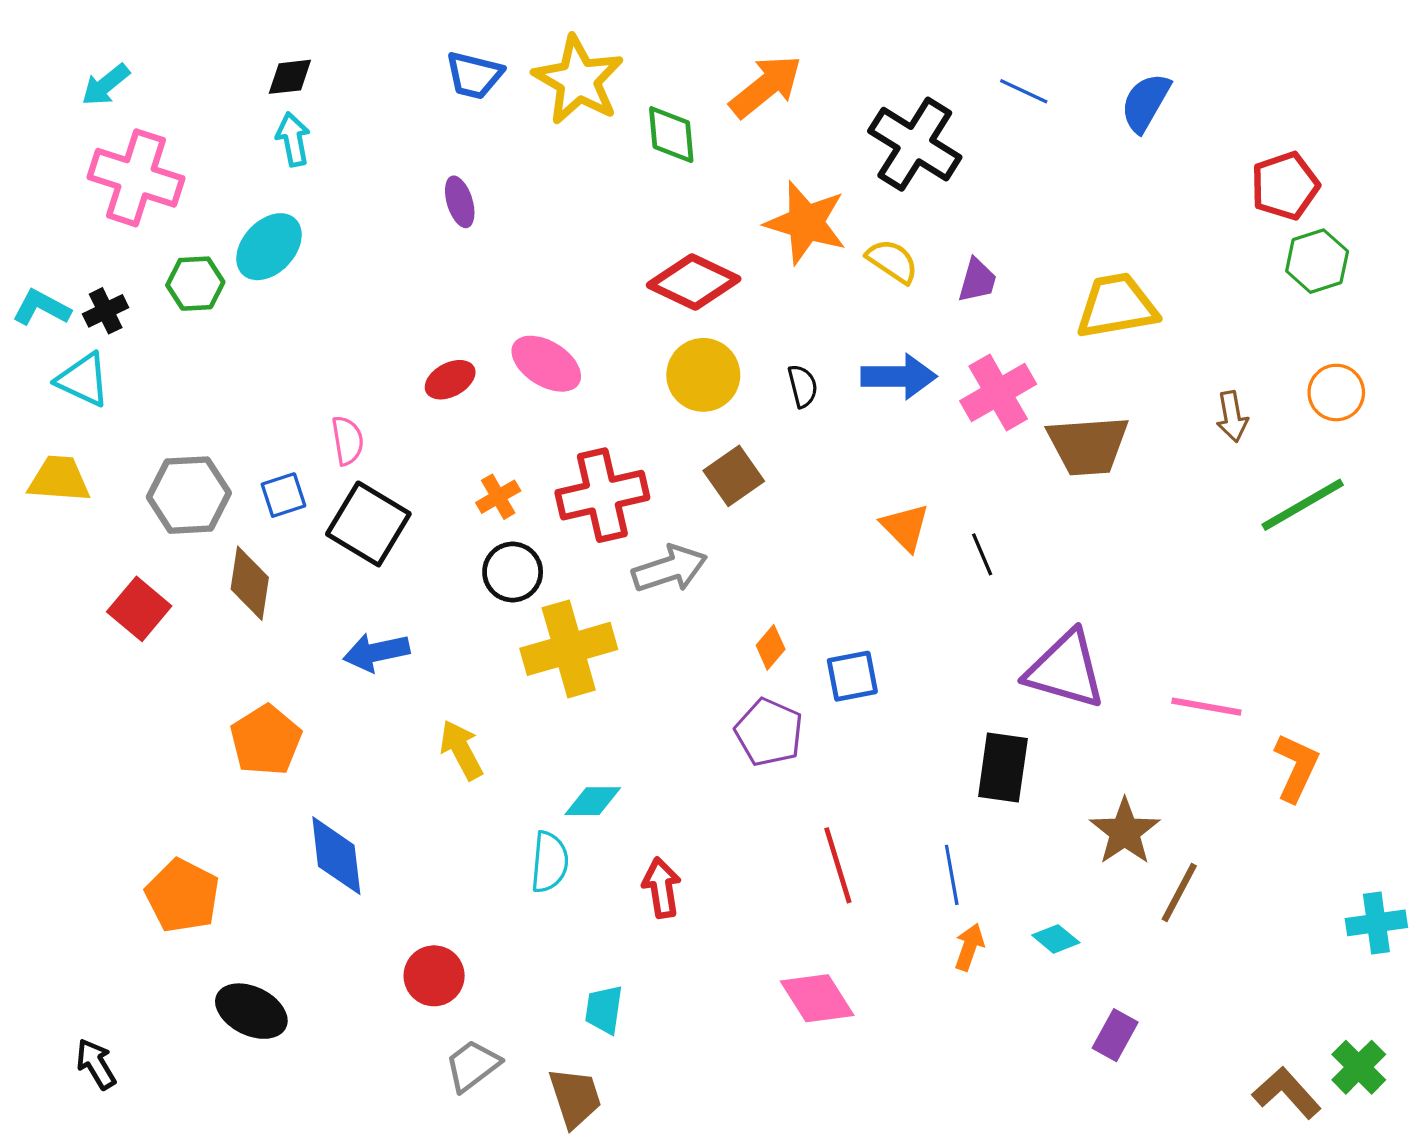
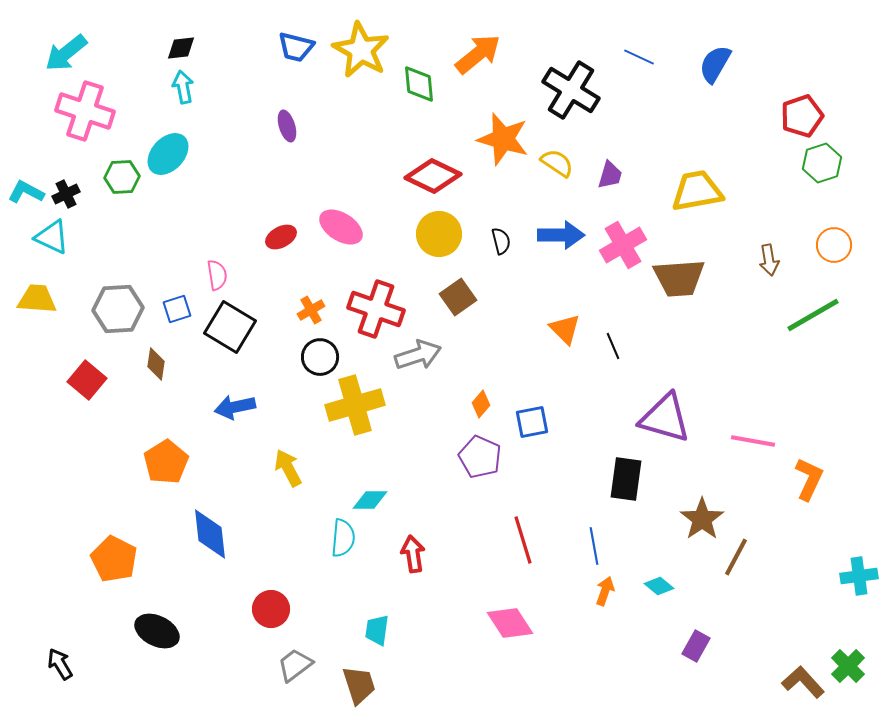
cyan arrow: (106, 85) -> (66, 53), size x1.4
red cross: (602, 495) -> (376, 309), turned 32
brown diamond: (250, 583) -> (156, 364), size x0.7

